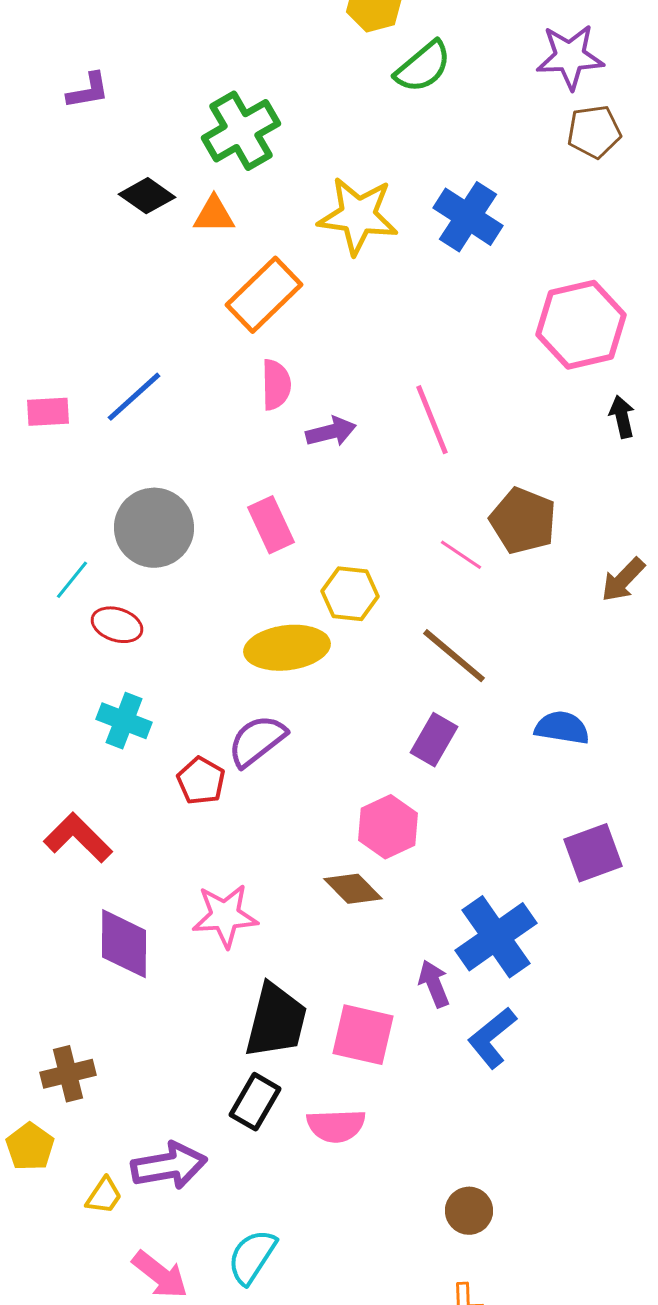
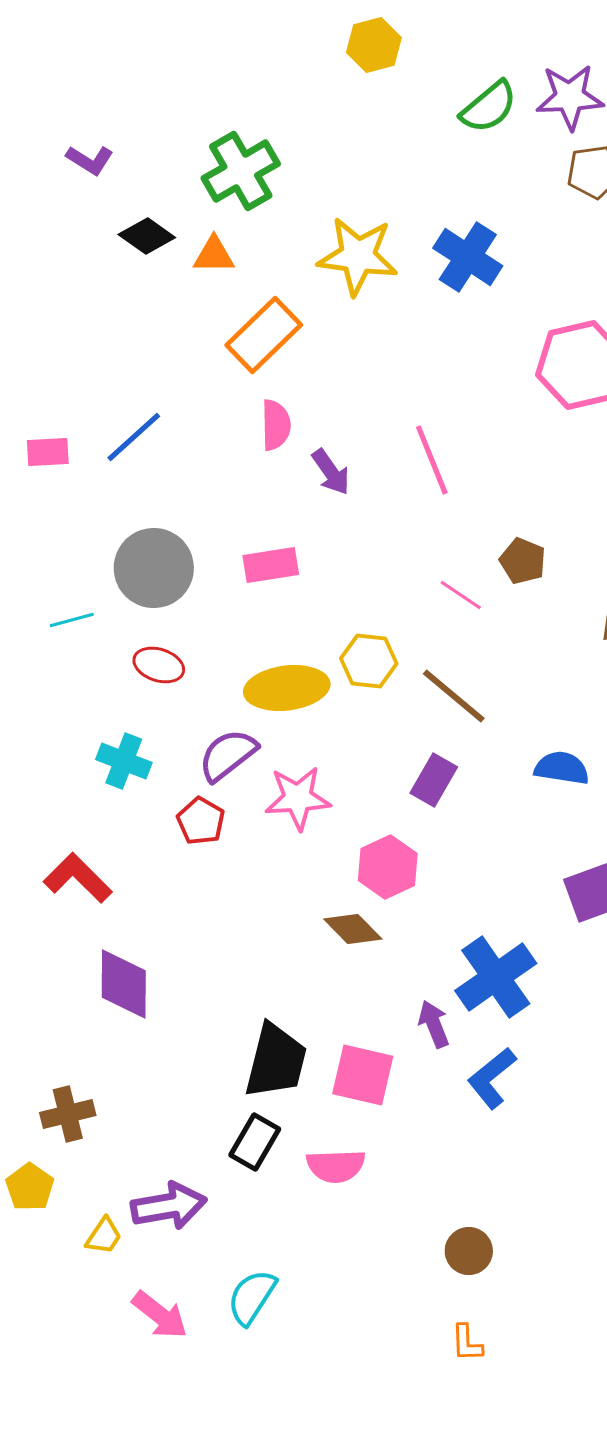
green semicircle: (423, 67) -> (489, 107), moved
purple L-shape: (88, 91) -> (90, 160), moved, turned 42
purple arrow: (331, 432) -> (331, 472), turned 69
brown pentagon: (523, 521) -> (523, 561), size x0.7
pink rectangle: (271, 525) -> (271, 565), turned -74
cyan line: (72, 580) -> (72, 620), turned 36
yellow hexagon: (350, 594) -> (369, 661), moved
red ellipse: (117, 625) -> (159, 665), moved
purple semicircle: (257, 741) -> (228, 755), moved
pink star: (225, 916) -> (298, 798), moved

